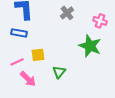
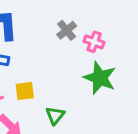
pink cross: (100, 21) -> (94, 42), moved

